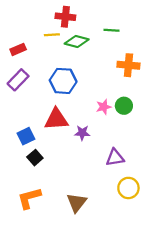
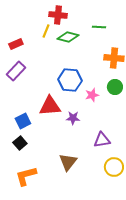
yellow line: (52, 35) -> (46, 31), turned -64
blue hexagon: (63, 81) -> (70, 80), moved
green circle: (124, 106) -> (115, 87), moved
black square: (35, 158) -> (20, 143), moved
brown triangle: (77, 203) -> (68, 162), moved

